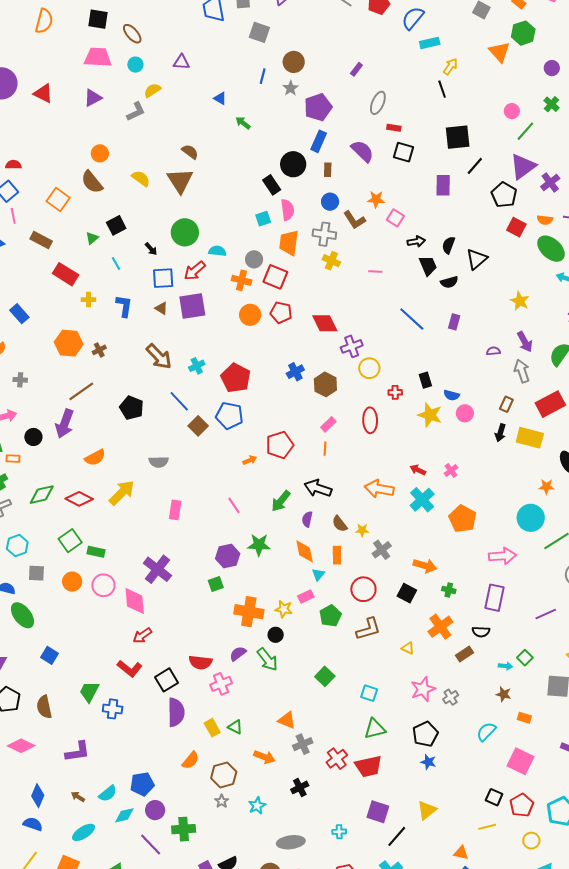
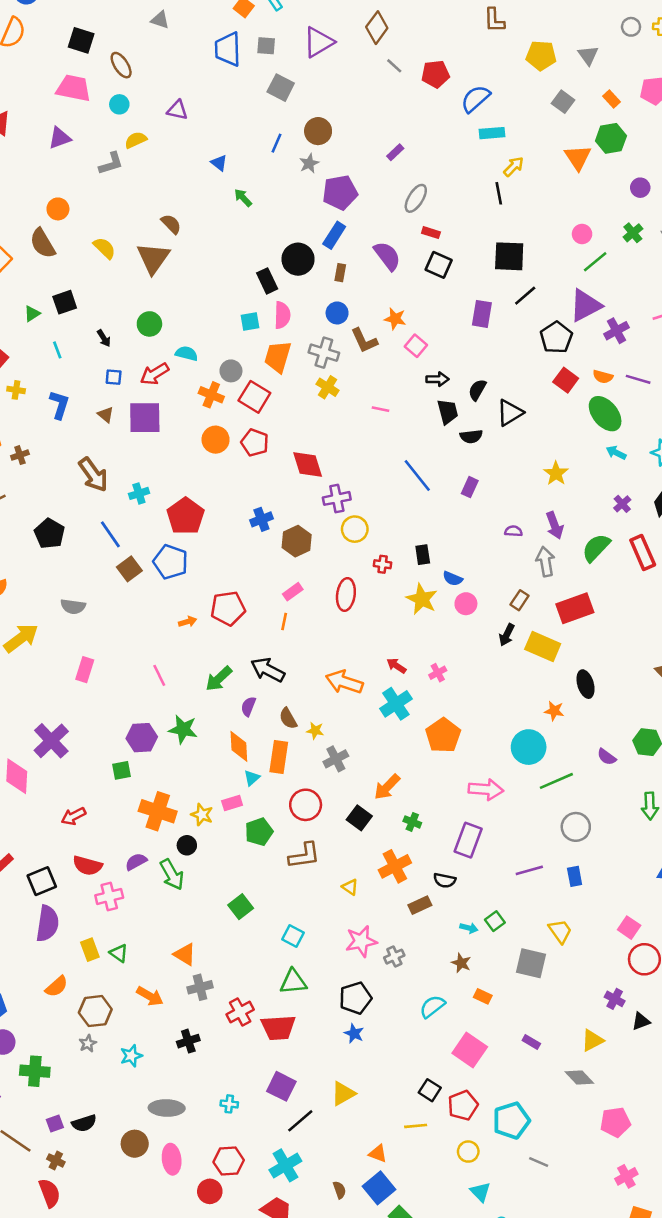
green circle: (185, 232) -> (149, 324), size x0.7
blue square: (163, 278) -> (114, 377), size x0.6
orange rectangle: (337, 555) -> (279, 757), size x1.4
orange arrow: (425, 566) -> (387, 787), turned 110
red arrow: (142, 636) -> (73, 816), moved

